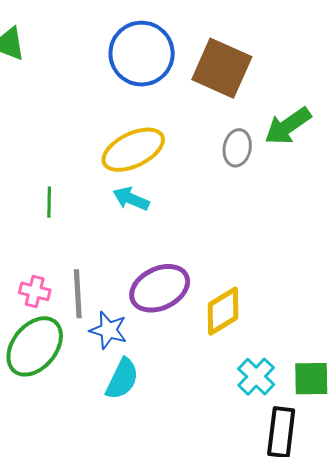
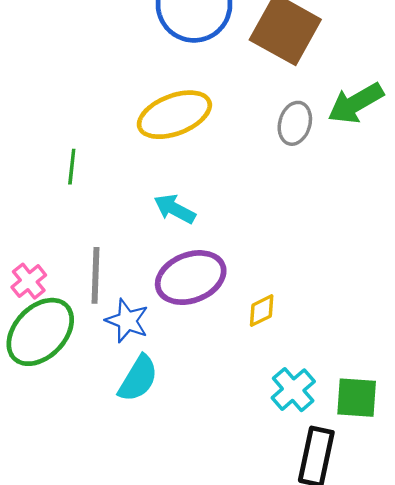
cyan arrow: (131, 199) -> (175, 209), moved
pink cross: (35, 291) -> (29, 281), moved, turned 32
yellow diamond: (223, 311) -> (262, 311), size x0.6

